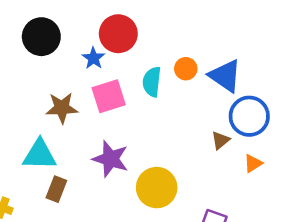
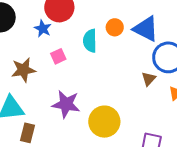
pink square: (109, 96) -> (58, 56), size x0.6

